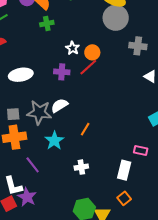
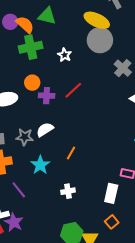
green cross: (47, 24) -> (31, 47), size x1.6
gray cross: (138, 46) -> (123, 68), turned 36
white star: (73, 48) -> (65, 55), moved
orange circle: (92, 52) -> (32, 83), moved
gray star: (39, 112) -> (25, 137), size x0.7

